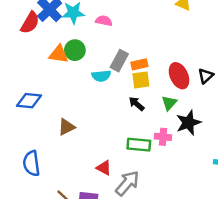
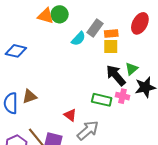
cyan semicircle: (101, 76) -> (78, 39), turned -49
red ellipse: (179, 76) -> (140, 23), moved, turned 45
black arrow: (137, 104) -> (116, 75), moved, size x1.6
brown triangle: (66, 127) -> (30, 96), moved

